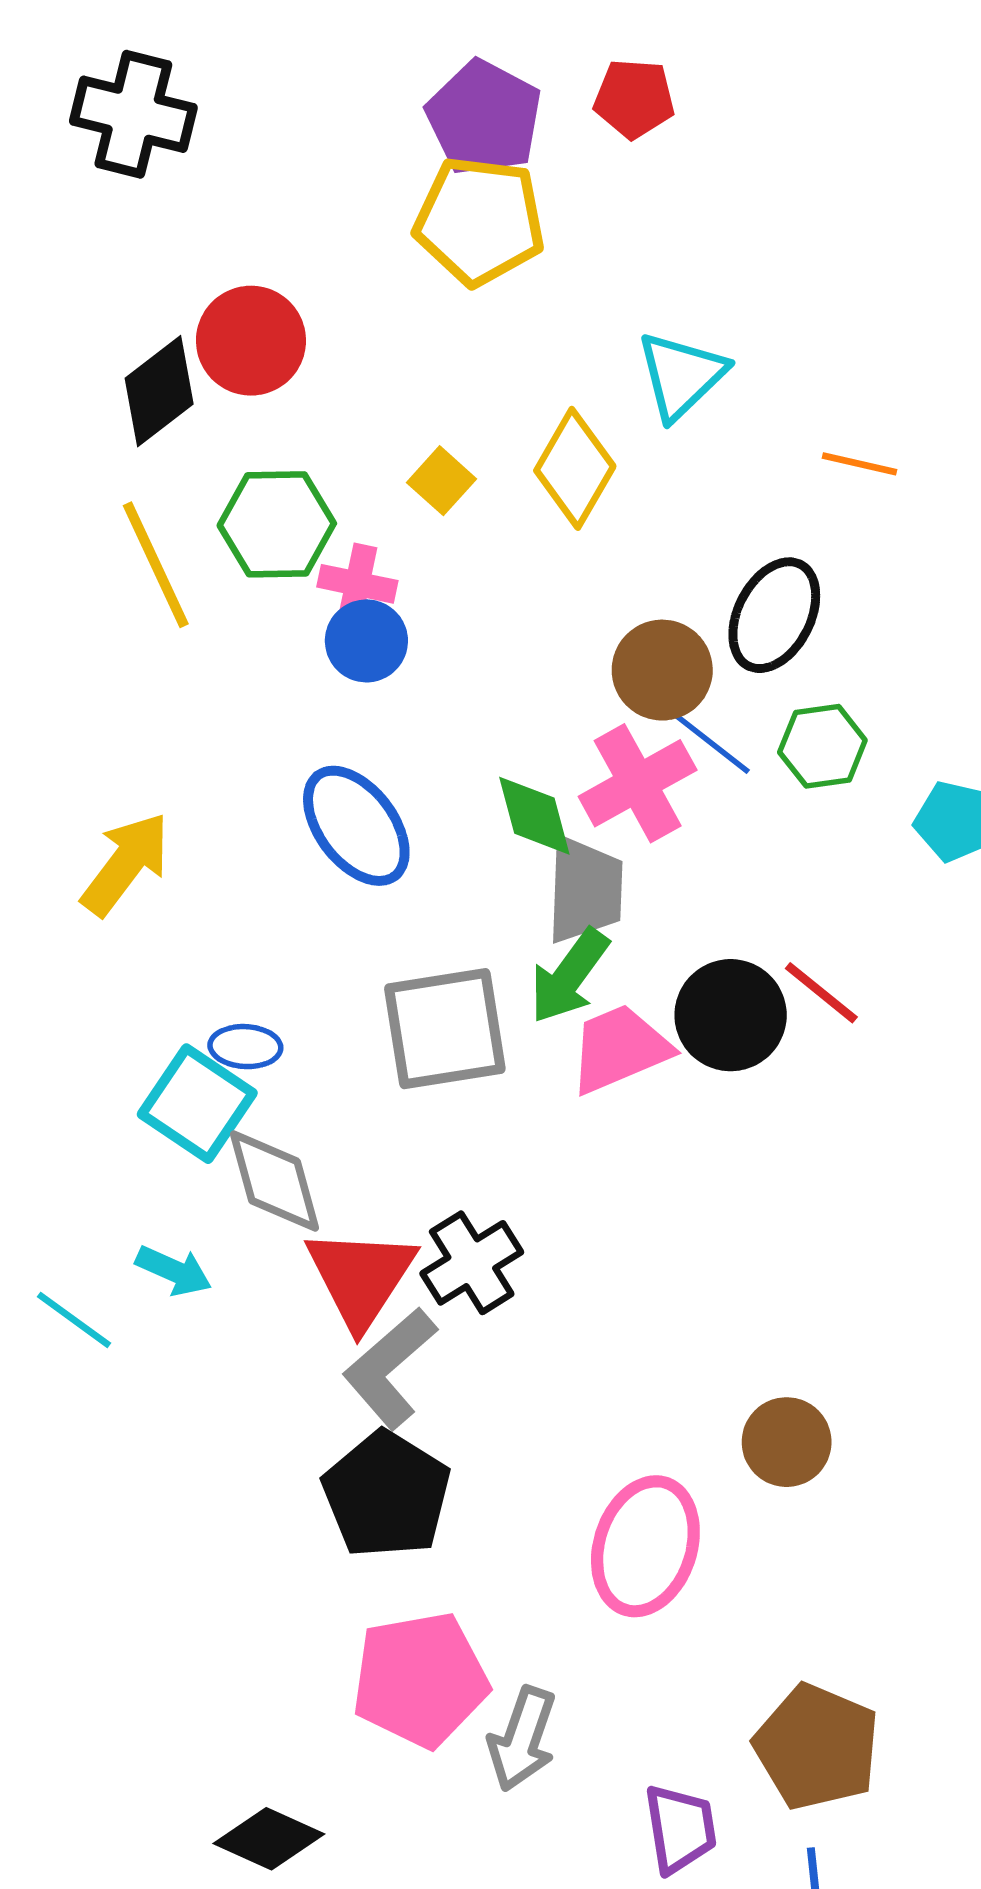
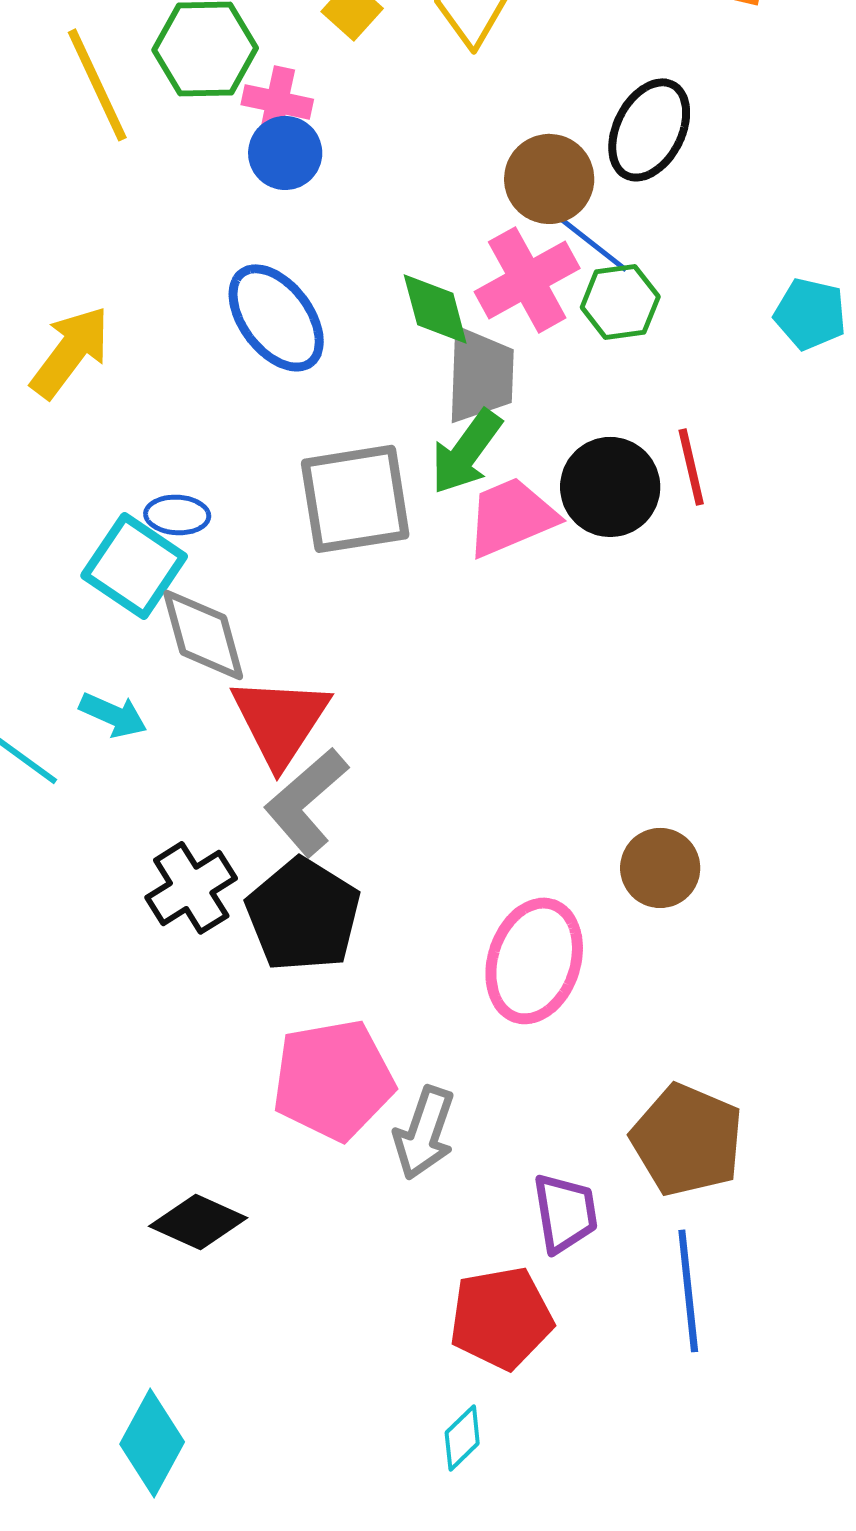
green hexagon: (822, 746) -> (620, 302), moved
red line: (821, 993) -> (691, 467), turned 38
black cross: (472, 1263) -> (191, 888), moved

